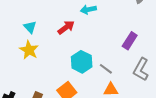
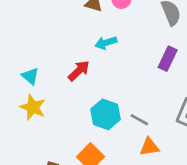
purple rectangle: (130, 41) -> (168, 59), moved

